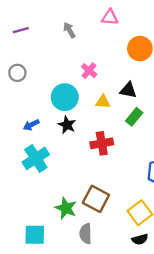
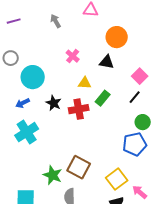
black triangle: (128, 90) -> (107, 62), moved
cyan circle: (65, 97) -> (33, 77), moved
green rectangle: (134, 117) -> (103, 98), moved
red cross: (102, 143) -> (79, 109), moved

